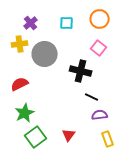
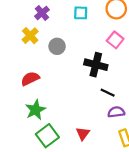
yellow cross: (20, 44) -> (30, 36), turned -35
gray circle: (45, 54) -> (57, 46), size x0.6

